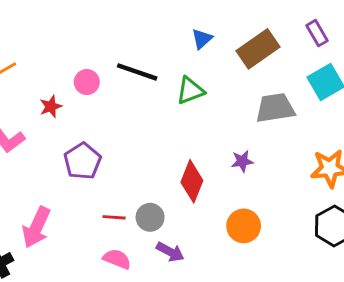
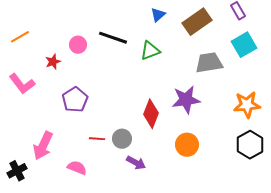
purple star: (242, 161) -> (186, 100), size x1.8
pink semicircle: (117, 259) -> (77, 168), moved

